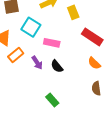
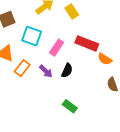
red rectangle: (92, 37) -> (87, 43), moved
pink rectangle: (52, 43) -> (56, 48), turned -56
black semicircle: (57, 66) -> (67, 71), turned -104

